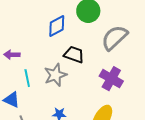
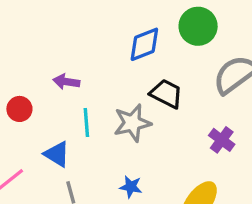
purple cross: (111, 79) -> (222, 140), size x0.7

